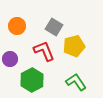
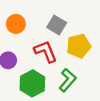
green L-shape: (76, 82) -> (68, 80), moved, turned 75

